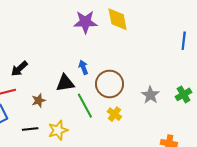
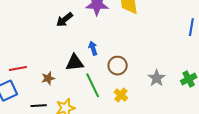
black arrow: (19, 69) -> (64, 20), moved
brown circle: (110, 84) -> (118, 66), size x0.7

